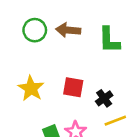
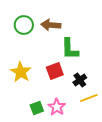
green L-shape: (109, 40) -> (70, 49), moved
red square: (73, 87) -> (55, 71), turned -30

